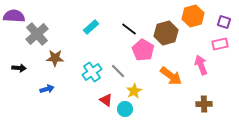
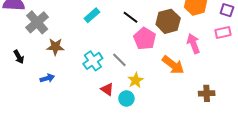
pink arrow: (201, 65) -> (193, 44), moved
black arrow: (19, 68) -> (19, 57), turned 56

